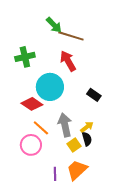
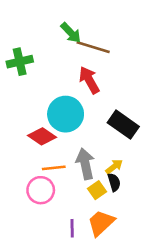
green cross: (25, 57) -> (20, 62), moved
black rectangle: (94, 95) -> (123, 125), size x1.6
orange line: (41, 128) -> (54, 168), turned -48

